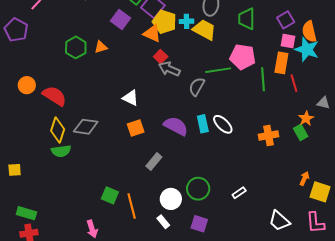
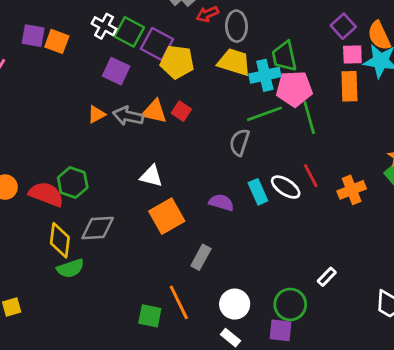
green trapezoid: (247, 19) -> (284, 56), moved
cyan cross: (187, 21) -> (265, 75), moved, size x1.5
orange triangle: (152, 33) -> (154, 111), moved
green hexagon: (76, 47) -> (73, 183), moved
gray arrow: (169, 69) -> (128, 116), moved
green line: (263, 79) -> (309, 117), moved
red line: (294, 83) -> (311, 176), moved
purple semicircle: (176, 126) -> (221, 202), size x0.7
orange square: (136, 128) -> (167, 216), size x1.4
green circle: (198, 189) -> (290, 304), moved
orange line: (132, 206) -> (179, 302), moved

